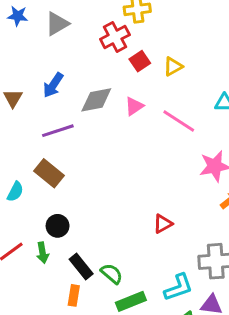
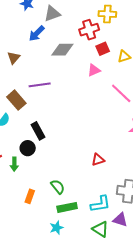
blue arrow: (53, 85) -> (37, 34), moved
gray diamond: (96, 100) -> (62, 50), moved
pink triangle: (134, 106) -> (94, 70), moved
brown rectangle: (49, 173) -> (16, 100), moved
black rectangle: (81, 266) -> (38, 131), moved

